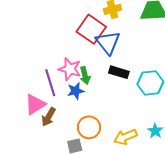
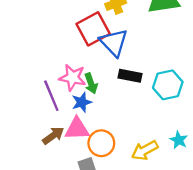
red square: (91, 29) -> (93, 29), turned 32
pink triangle: (35, 104) -> (77, 129), moved, turned 35
brown arrow: (49, 117) -> (53, 136), turned -150

